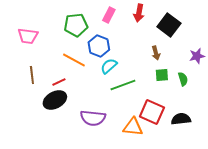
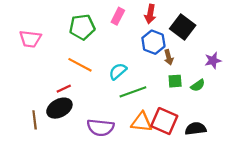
blue hexagon: (99, 46) -> (153, 42), moved
brown line: (32, 75) -> (35, 120), moved
green semicircle: (183, 79) -> (198, 85), turned 72
orange triangle: (133, 127) -> (142, 122), moved

